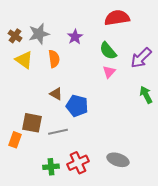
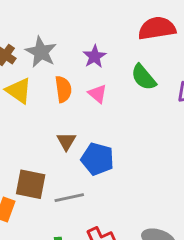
gray star: (39, 34) -> (41, 52), turned -30
pink triangle: (109, 72) -> (97, 94), moved, turned -32
brown triangle: (56, 94) -> (66, 141), turned 32

